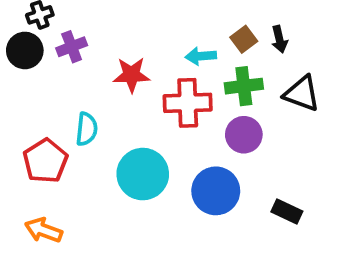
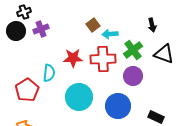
brown square: (244, 39) -> (93, 25), moved
red star: (132, 75) -> (73, 58), moved
green cross: (244, 86) -> (133, 50), turned -30

